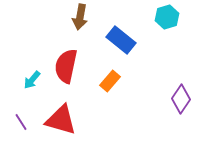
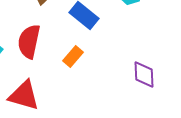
purple diamond: (181, 99) -> (144, 74), turned -36

